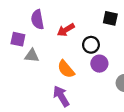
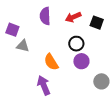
purple semicircle: (37, 20) -> (45, 16), moved
red arrow: (66, 30) -> (73, 17), moved

